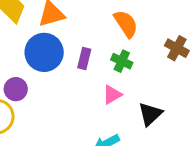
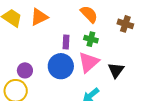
blue circle: (44, 52) -> (61, 66), moved
pink triangle: (112, 95) -> (89, 62), size x1.6

